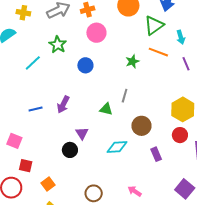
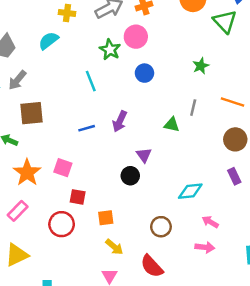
green triangle: (154, 25) -> (225, 21), turned -35
pink circle: (96, 33) -> (136, 37), moved
orange line: (158, 52) -> (233, 102), moved
cyan line: (33, 63) -> (91, 81), moved, turned -66
brown circle: (141, 126) -> (235, 139), moved
cyan diamond: (117, 147) -> (190, 191), moved
orange square: (48, 184) -> (106, 218), turned 32

